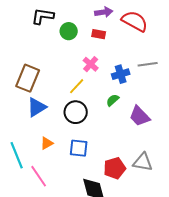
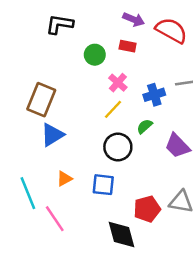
purple arrow: (104, 12) -> (134, 19), turned 30
green circle: (69, 31) -> (95, 55), moved
yellow line: (77, 86) -> (113, 109), moved
black circle: (76, 112) -> (118, 147), moved

